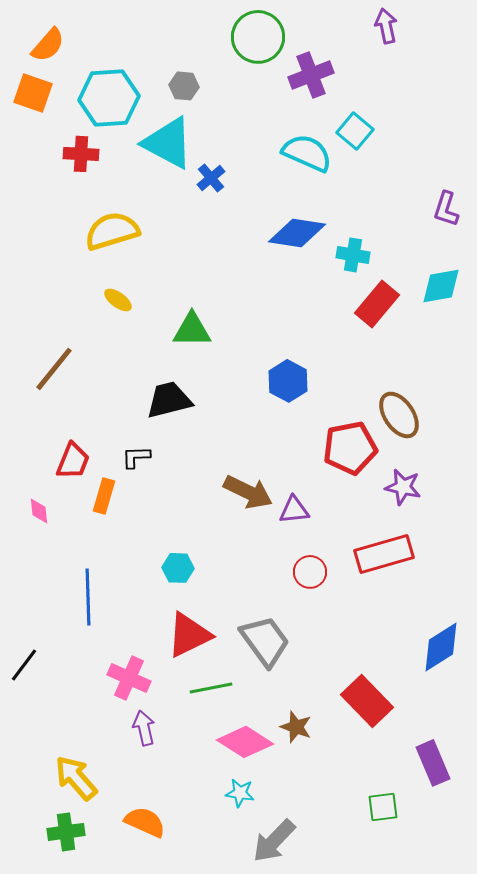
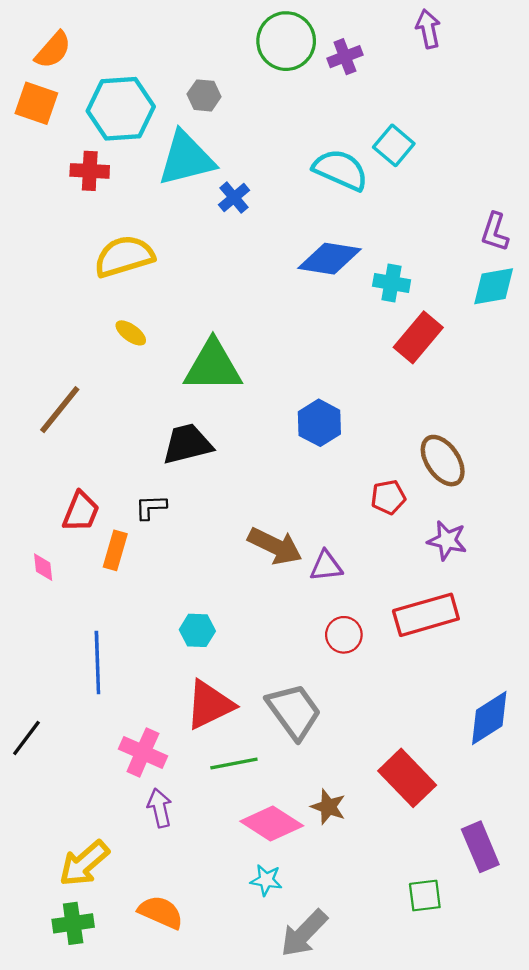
purple cross: (311, 75) -> (345, 57), moved, size x0.7
cyan triangle: (168, 143) -> (186, 159), turned -42
cyan diamond: (441, 286) -> (494, 286), moved
green triangle: (192, 330) -> (213, 366), size x1.4
red pentagon: (350, 448) -> (388, 497), size x0.6
yellow arrow: (76, 778) -> (84, 863), turned -90

